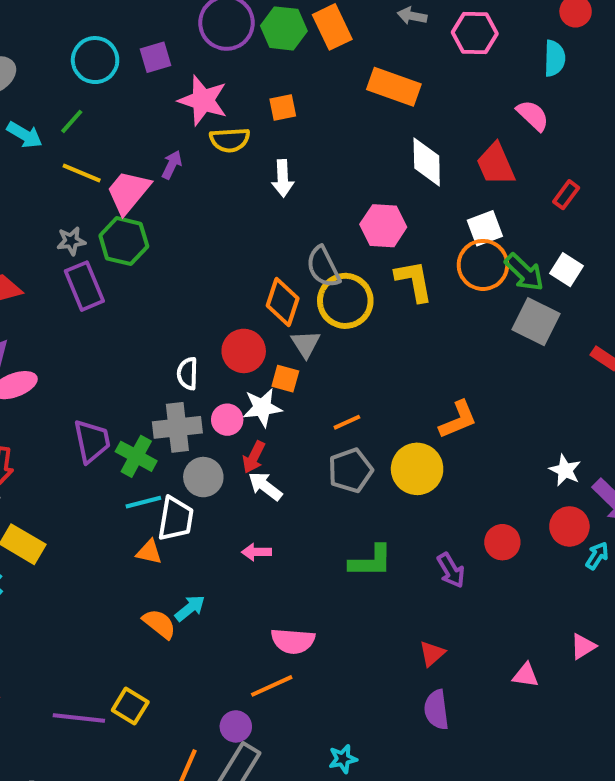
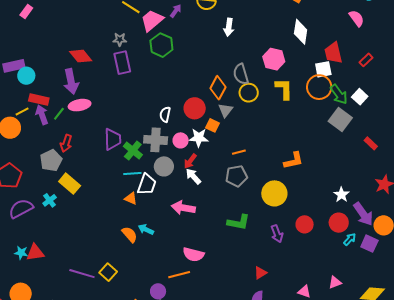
red trapezoid: (496, 164) -> (333, 53), moved
green hexagon: (124, 241) -> (161, 45), moved
yellow circle: (345, 301) -> (249, 93), size x0.7
yellow circle: (417, 469) -> (274, 193), moved
pink arrow: (256, 552) -> (183, 208), size x1.6
cyan arrow: (190, 608) -> (146, 229), turned -126

